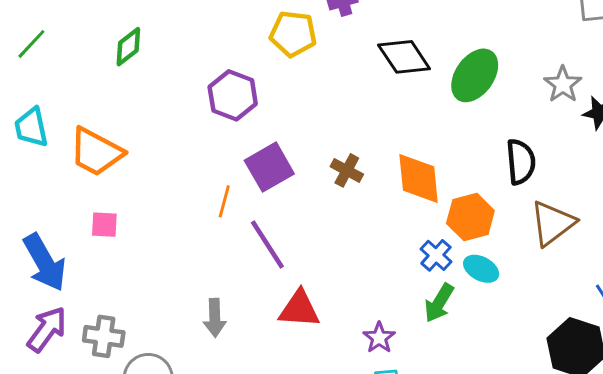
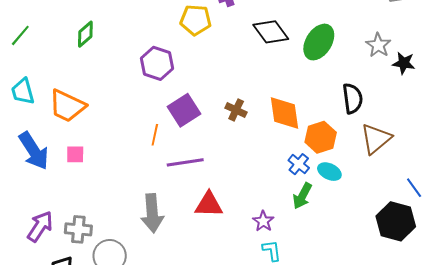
purple line: (267, 245) -> (185, 162), turned -63
blue arrow: (45, 262) -> (34, 151), moved
gray arrow: (215, 318) -> (152, 213), size x1.5

